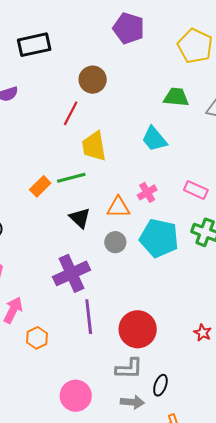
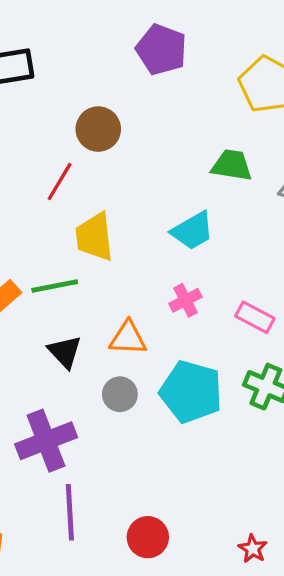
cyan trapezoid: (154, 139) -> (192, 231), turned -84
pink cross: (147, 192) -> (185, 300), moved
red circle: (138, 329) -> (148, 537), size x0.7

